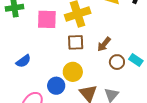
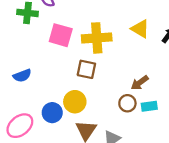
brown arrow: (104, 44) -> (140, 83), moved
cyan rectangle: (136, 60) -> (149, 106), turned -56

